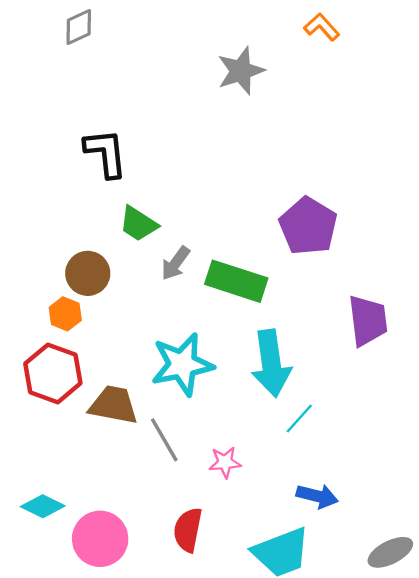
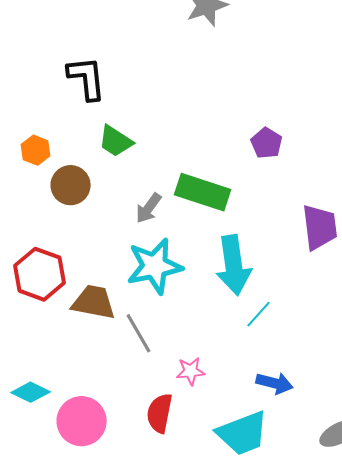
purple pentagon: (308, 226) -> (267, 143), size x0.6
gray arrow: (175, 263) -> (149, 208), moved
orange hexagon: (65, 314) -> (36, 150), moved
pink star: (225, 462) -> (191, 371), moved

